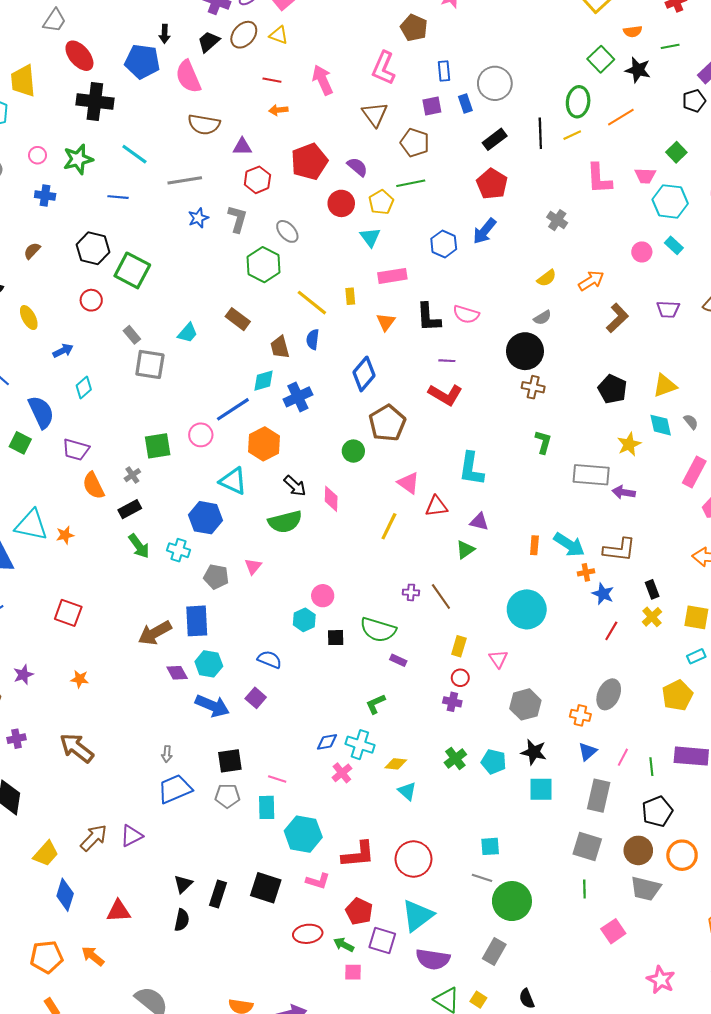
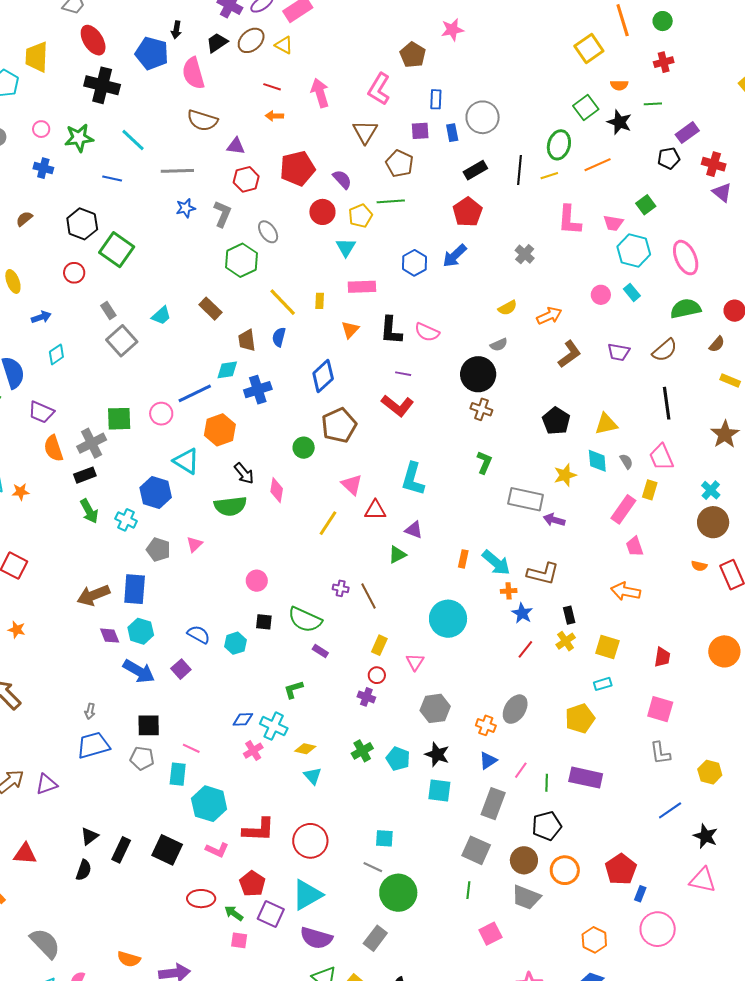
gray square: (150, 364) -> (122, 341), turned 32
gray cross: (132, 475) -> (92, 443), size x1.8
cyan hexagon: (304, 620) -> (235, 643), moved

